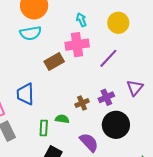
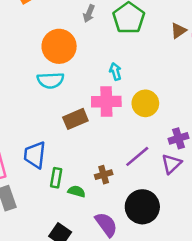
yellow circle: (118, 23) -> (145, 103), moved
purple line: (108, 58) -> (137, 156), moved
purple cross: (106, 97) -> (178, 138), moved
green rectangle: (44, 128) -> (56, 178), moved

